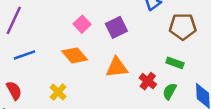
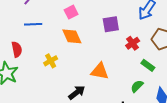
pink square: (82, 24) -> (71, 12), moved
orange triangle: (117, 67) -> (100, 71), moved
red cross: (148, 81) -> (133, 43), moved

